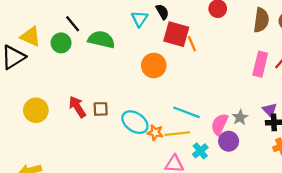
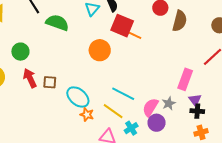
brown semicircle: (261, 20) -> (180, 21), moved
green circle: (61, 43) -> (20, 52), moved
orange line: (192, 44) -> (135, 35), turned -48
pink rectangle: (260, 64) -> (185, 79), moved
orange star: (155, 133) -> (87, 115), moved
yellow line: (177, 134) -> (113, 111), turned 35

